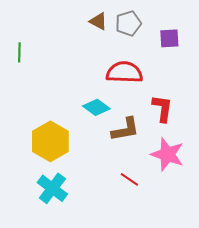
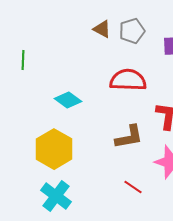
cyan diamond: (96, 107) -> (68, 100), moved

